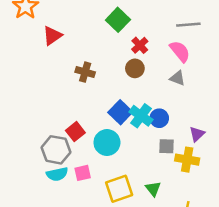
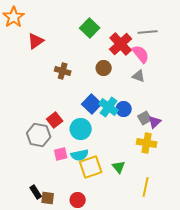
red cross: (140, 45) -> (121, 44), moved, size x1.6
gray square: (167, 146) -> (145, 118), moved, turned -32
cyan semicircle: (57, 174) -> (80, 155), moved

